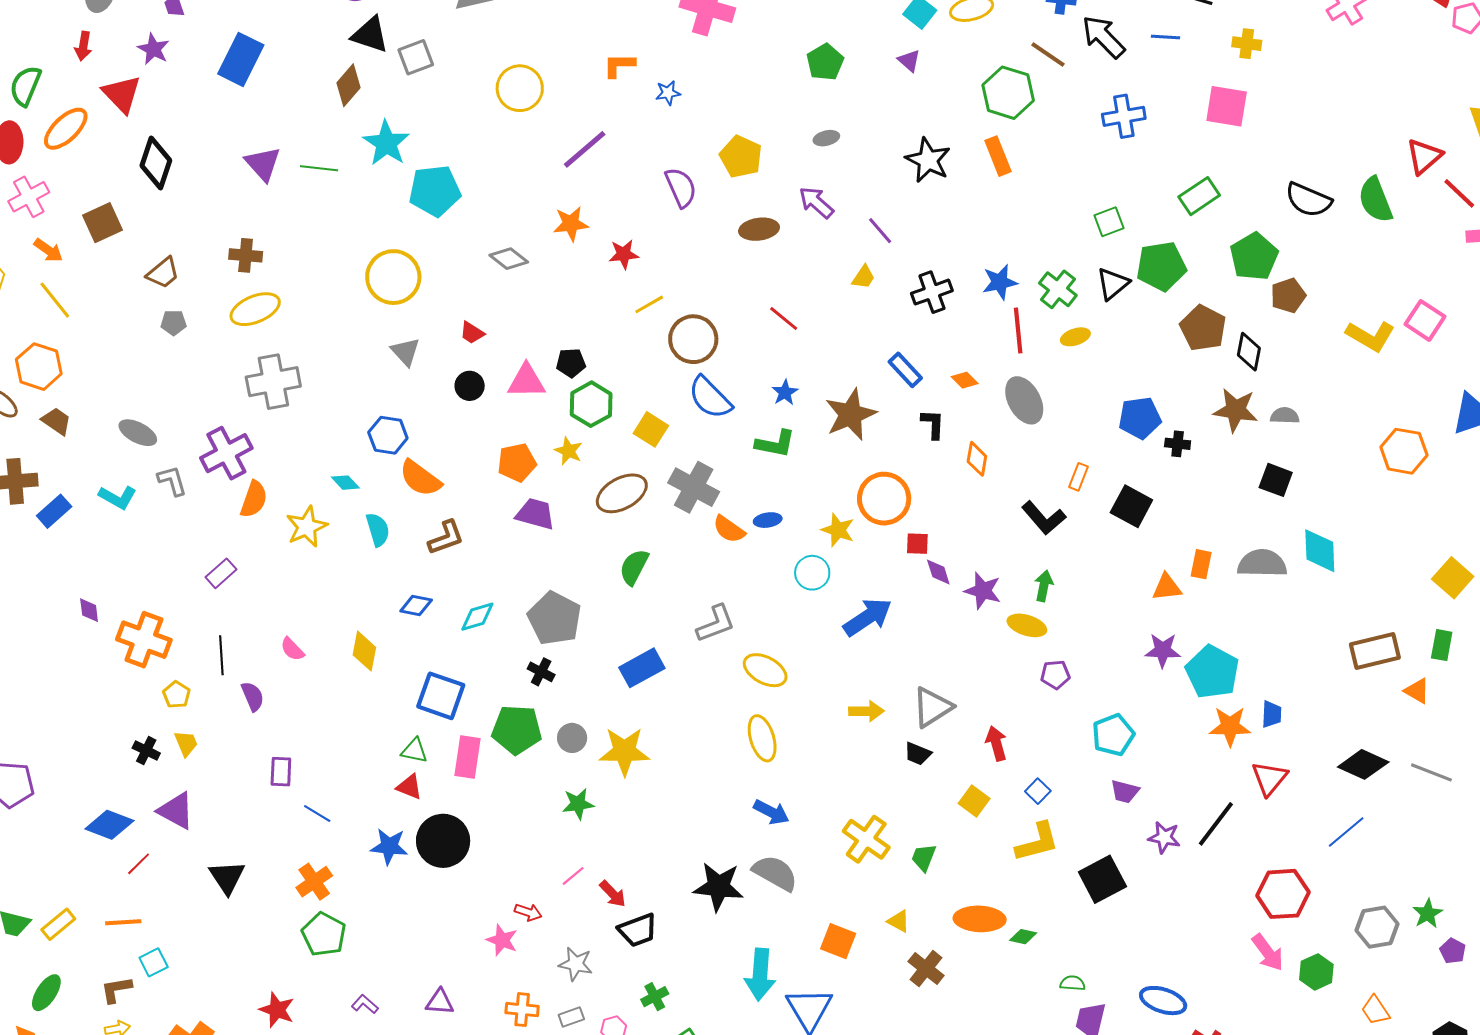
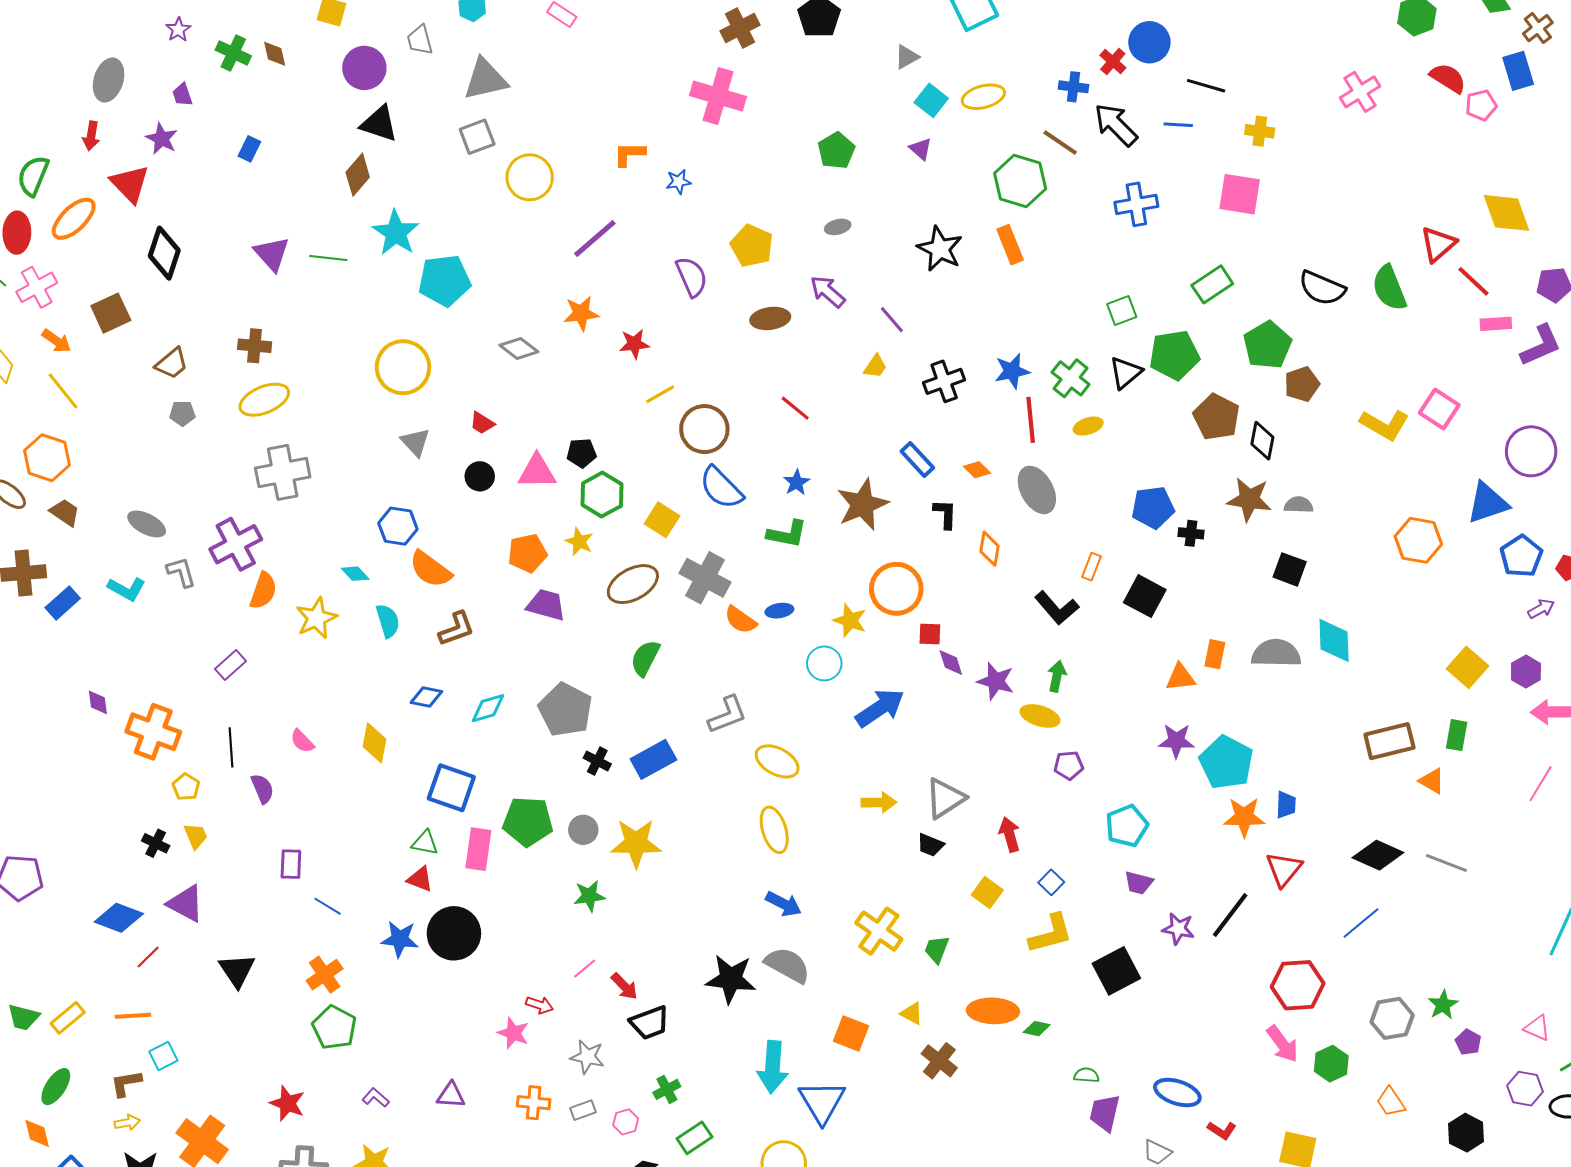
gray square: (416, 57) -> (477, 137), moved
blue rectangle: (241, 59) -> (249, 149), size x0.5
black cross: (541, 672) -> (597, 761), moved

